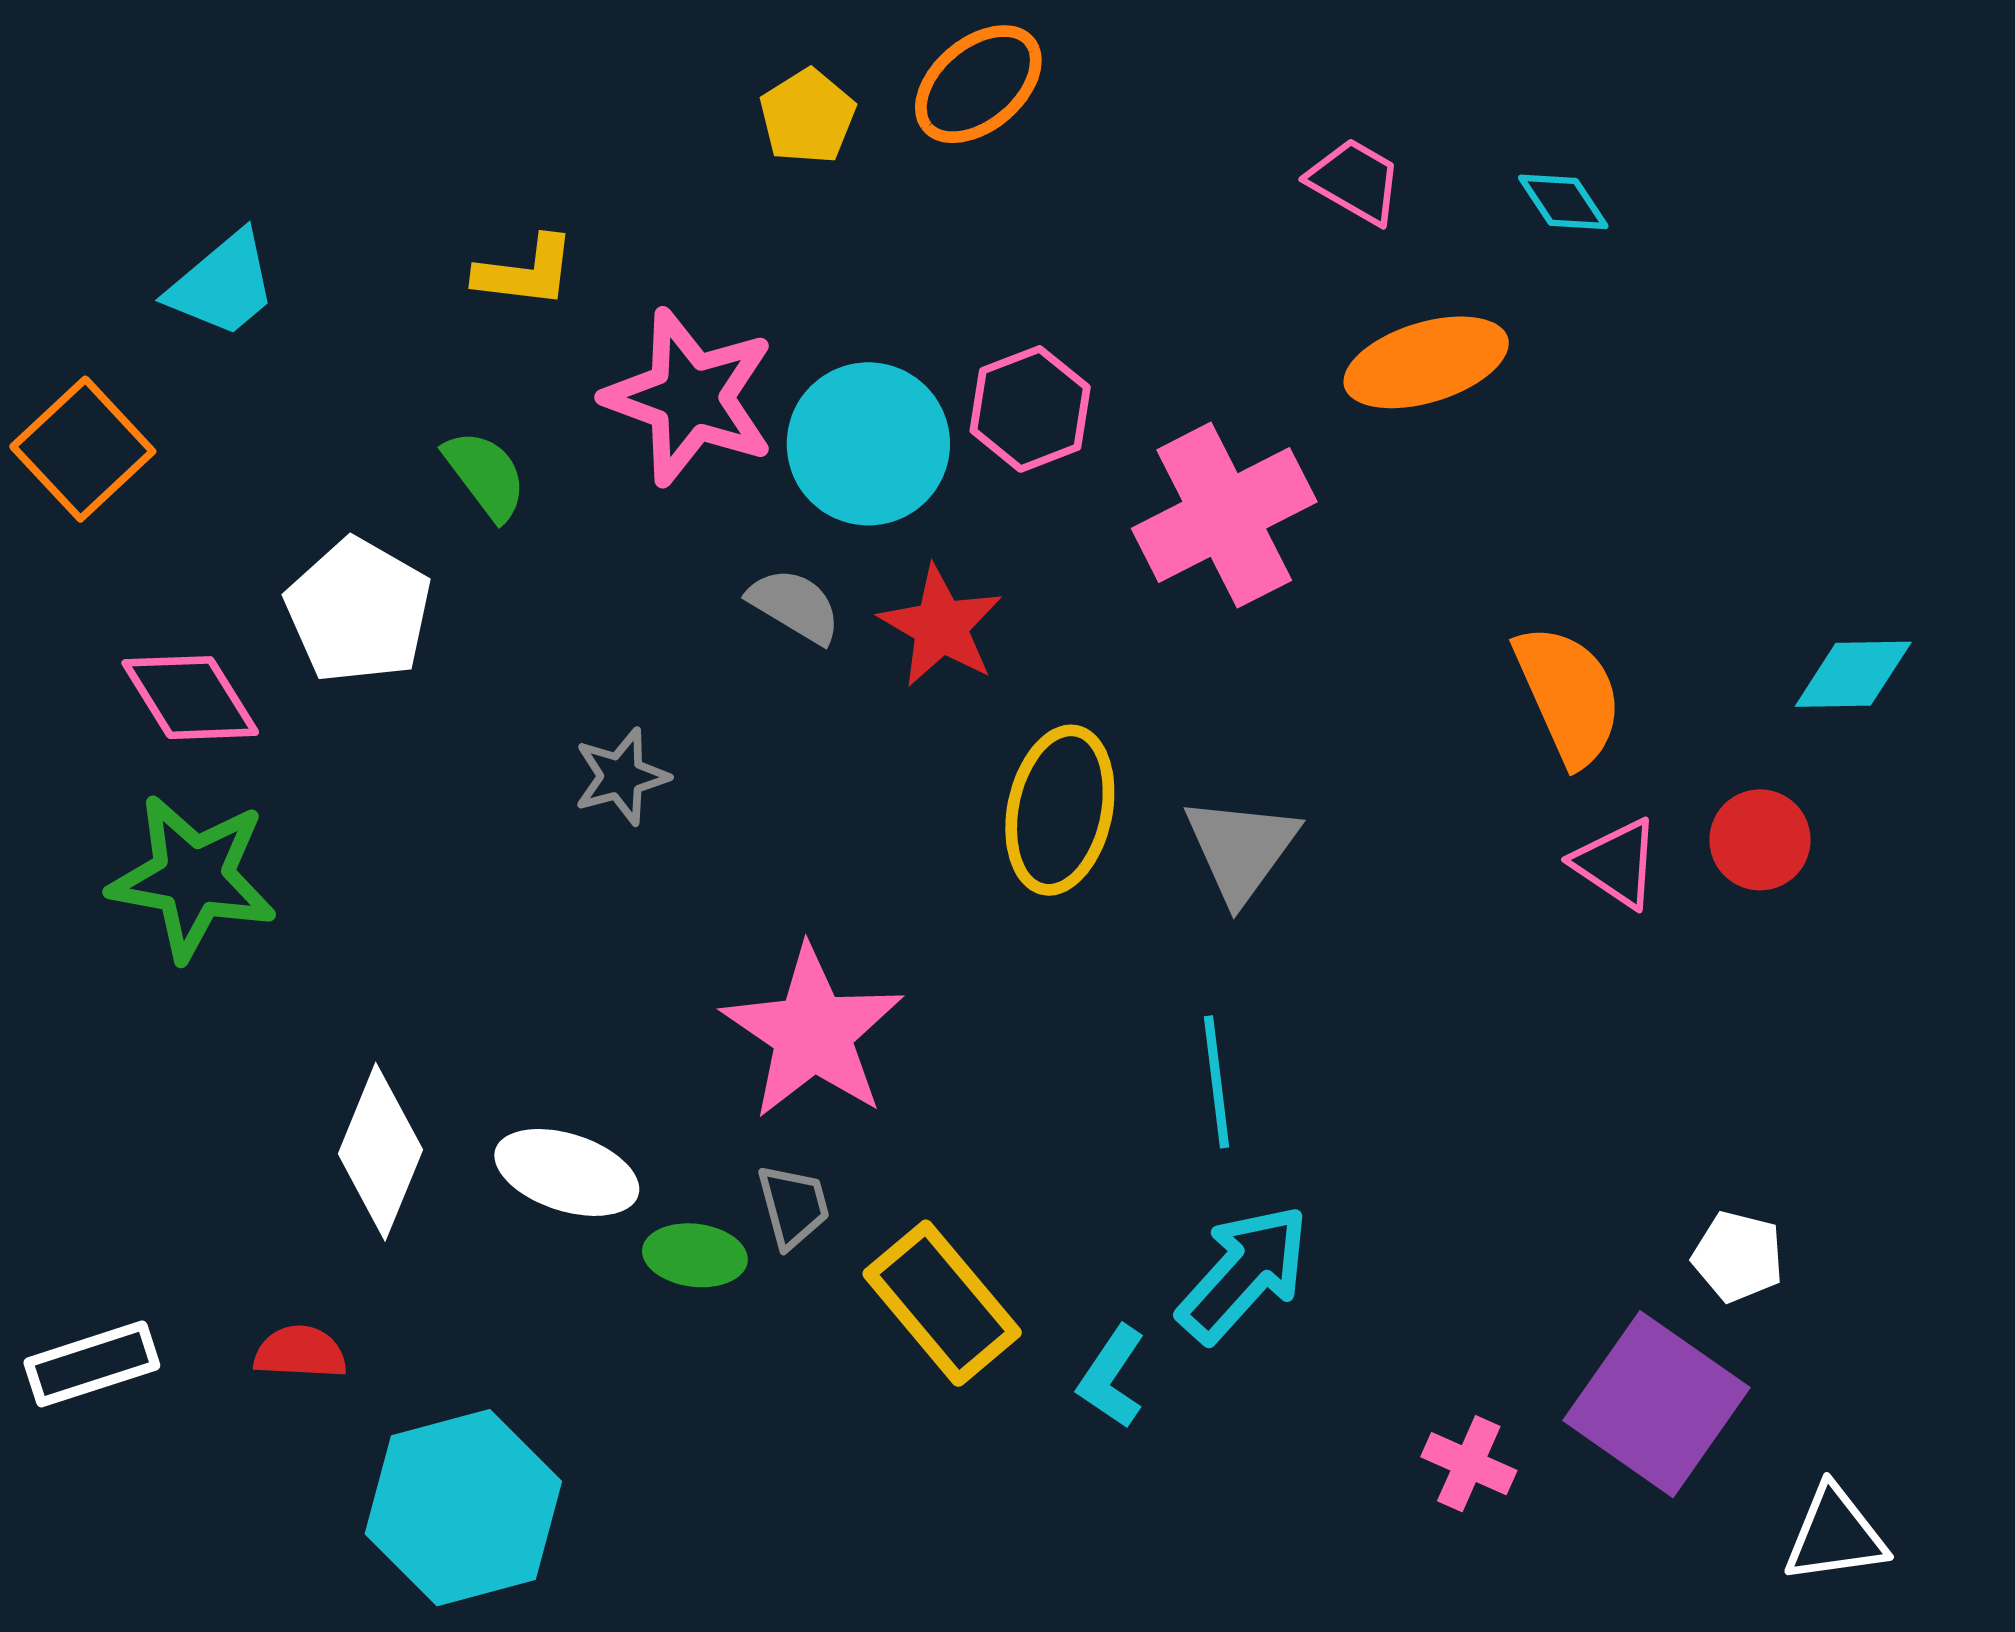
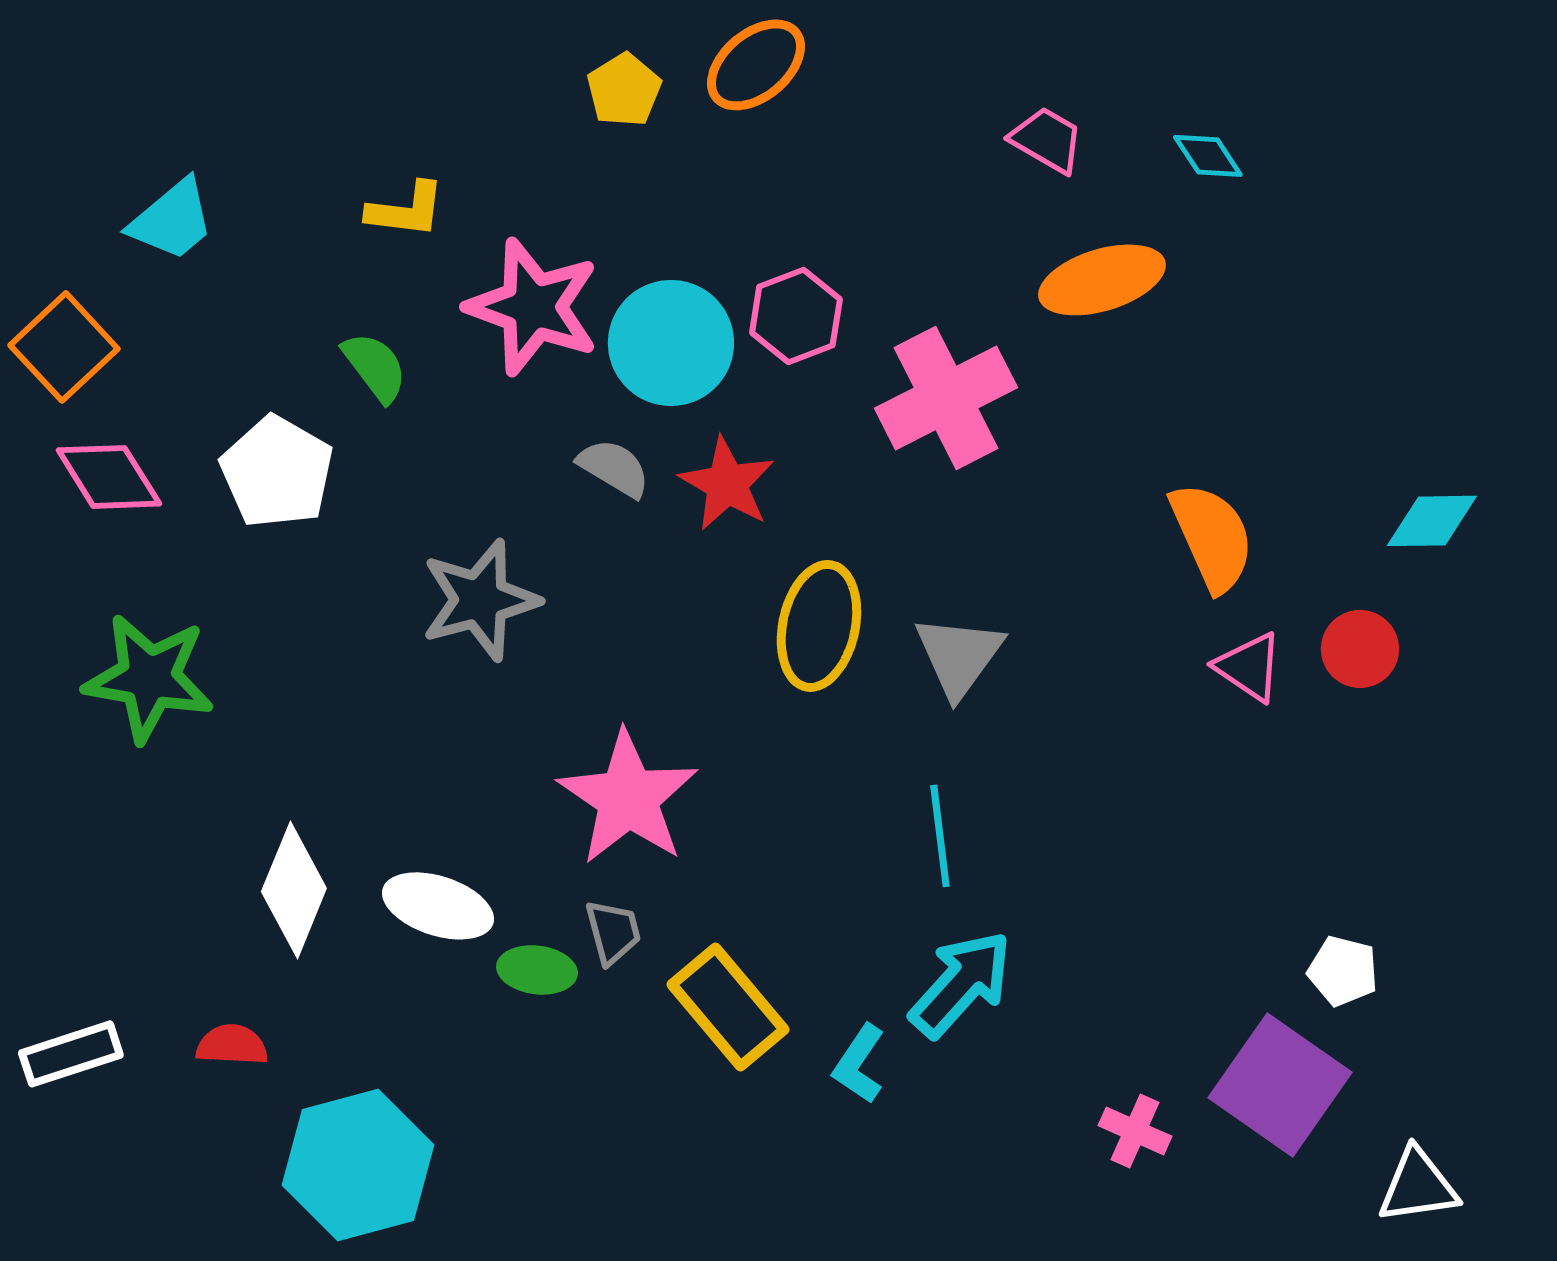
pink diamond: (190, 698) -> (109, 477), moved
gray star: (621, 776) -> (480, 600), size x1.6

